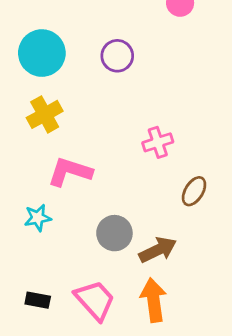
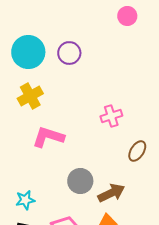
purple circle: (117, 56) -> (69, 53), moved
cyan star: (38, 218) -> (25, 200), moved

